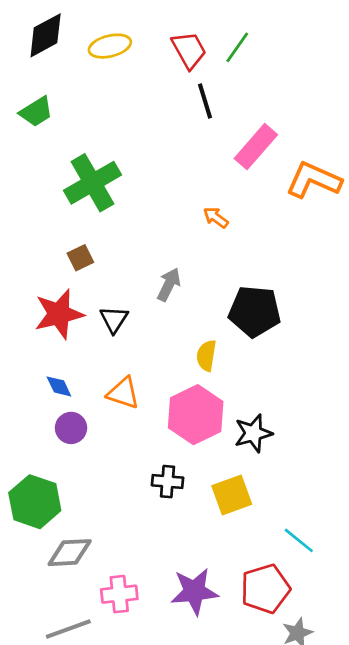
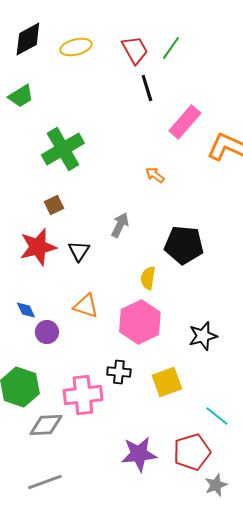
blue diamond: (59, 386) -> (26, 310), moved
black star: (253, 433) -> (203, 336), moved
pink cross: (119, 594) -> (83, 395), moved, size x1.4

